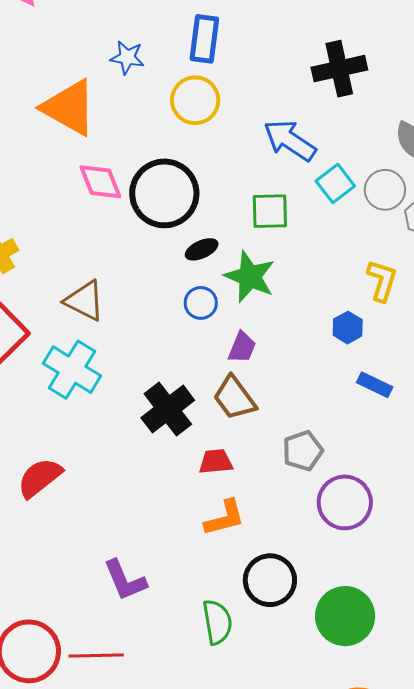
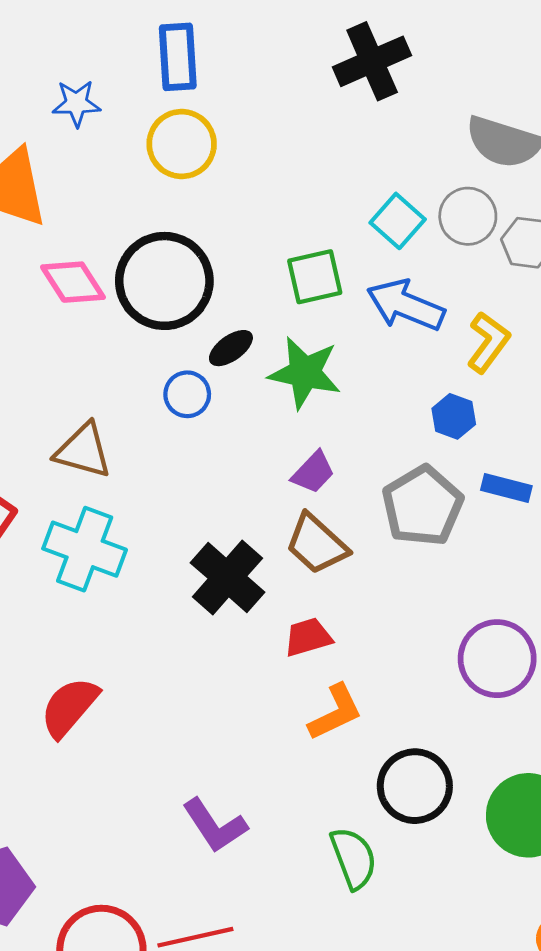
blue arrow: (290, 140) -> (406, 305), moved
yellow L-shape: (382, 281) -> (488, 342), turned 30
blue circle: (201, 303) -> (187, 394), moved
purple trapezoid: (242, 347) -> (313, 472), turned 32
gray pentagon: (303, 451) -> (422, 506), moved, size x1.4

